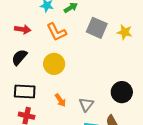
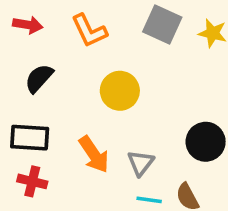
black semicircle: (19, 57) -> (39, 78), moved
yellow circle: (54, 64) -> (120, 91), moved
orange arrow: (60, 100) -> (94, 155), size x1.5

